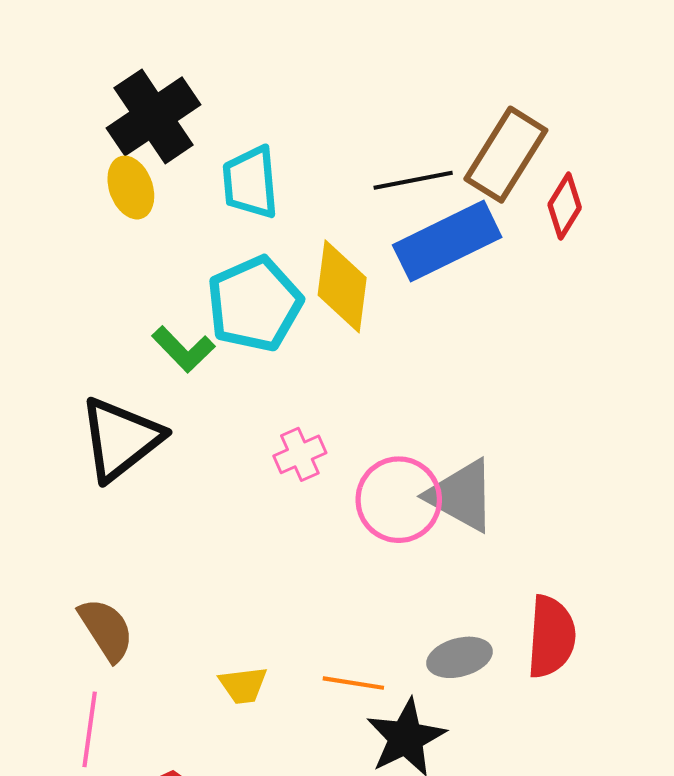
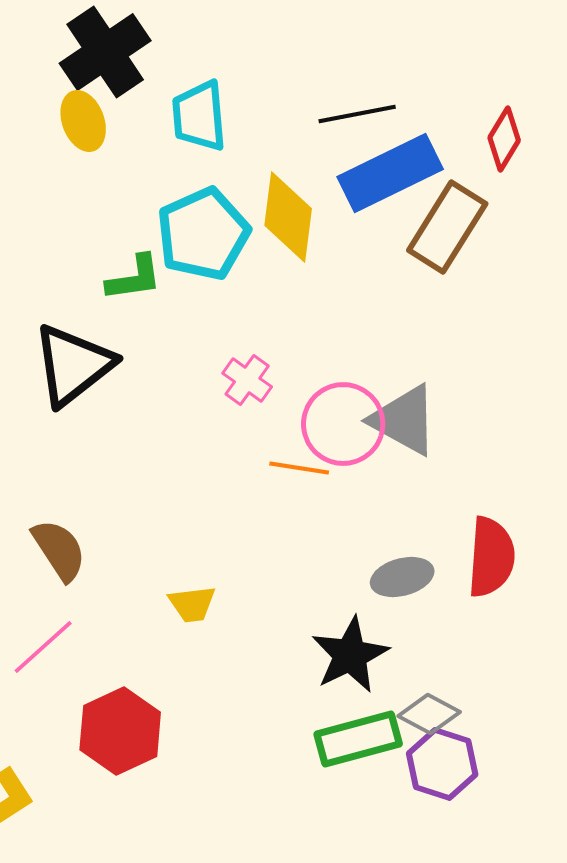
brown rectangle: (506, 155) -> (447, 227), moved
green L-shape: (183, 349) -> (134, 278), turned -54
pink cross: (300, 454) -> (247, 380), turned -30
orange line: (353, 683) -> (299, 468), moved
pink line: (90, 729) -> (43, 647), turned 40

